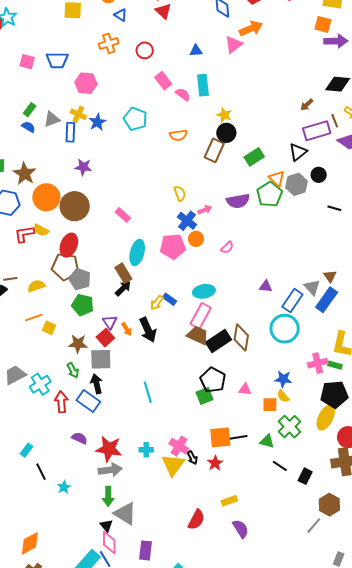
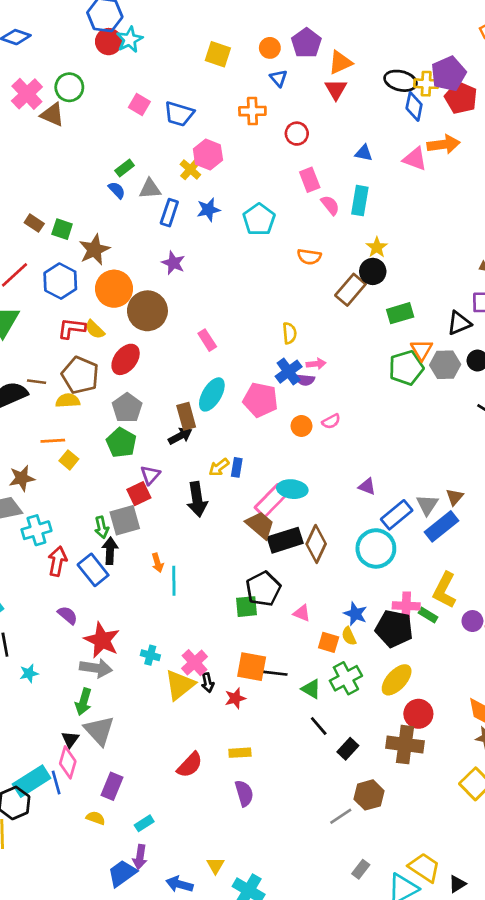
pink triangle: (234, 44) -> (415, 159), turned 42
yellow cross: (78, 114) -> (190, 169), moved
purple semicircle: (238, 201) -> (305, 380), moved, size x0.6
orange circle: (196, 239) -> (301, 426), moved
brown pentagon: (65, 267) -> (80, 375), moved
cyan ellipse: (204, 291) -> (292, 489), moved
blue rectangle: (170, 299) -> (237, 467), turned 48
orange arrow: (127, 329) -> (158, 563), moved
brown star: (78, 344) -> (22, 478), moved, turned -30
gray square: (101, 359) -> (125, 520), turned -30
green arrow: (73, 370) -> (102, 527), moved
black pentagon: (334, 394) -> (394, 629), moved

